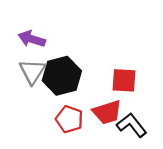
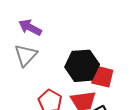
black hexagon: (62, 76) -> (82, 66), moved

